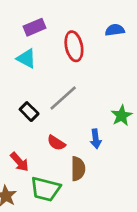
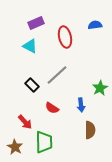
brown semicircle: (78, 169) -> (90, 130), moved
green trapezoid: (45, 189) -> (44, 142), turned -105

